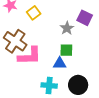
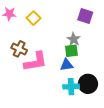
gray star: (67, 28) -> (74, 39), moved
brown cross: (15, 41) -> (19, 49), size x0.7
cyan cross: (49, 86) -> (71, 87), moved

